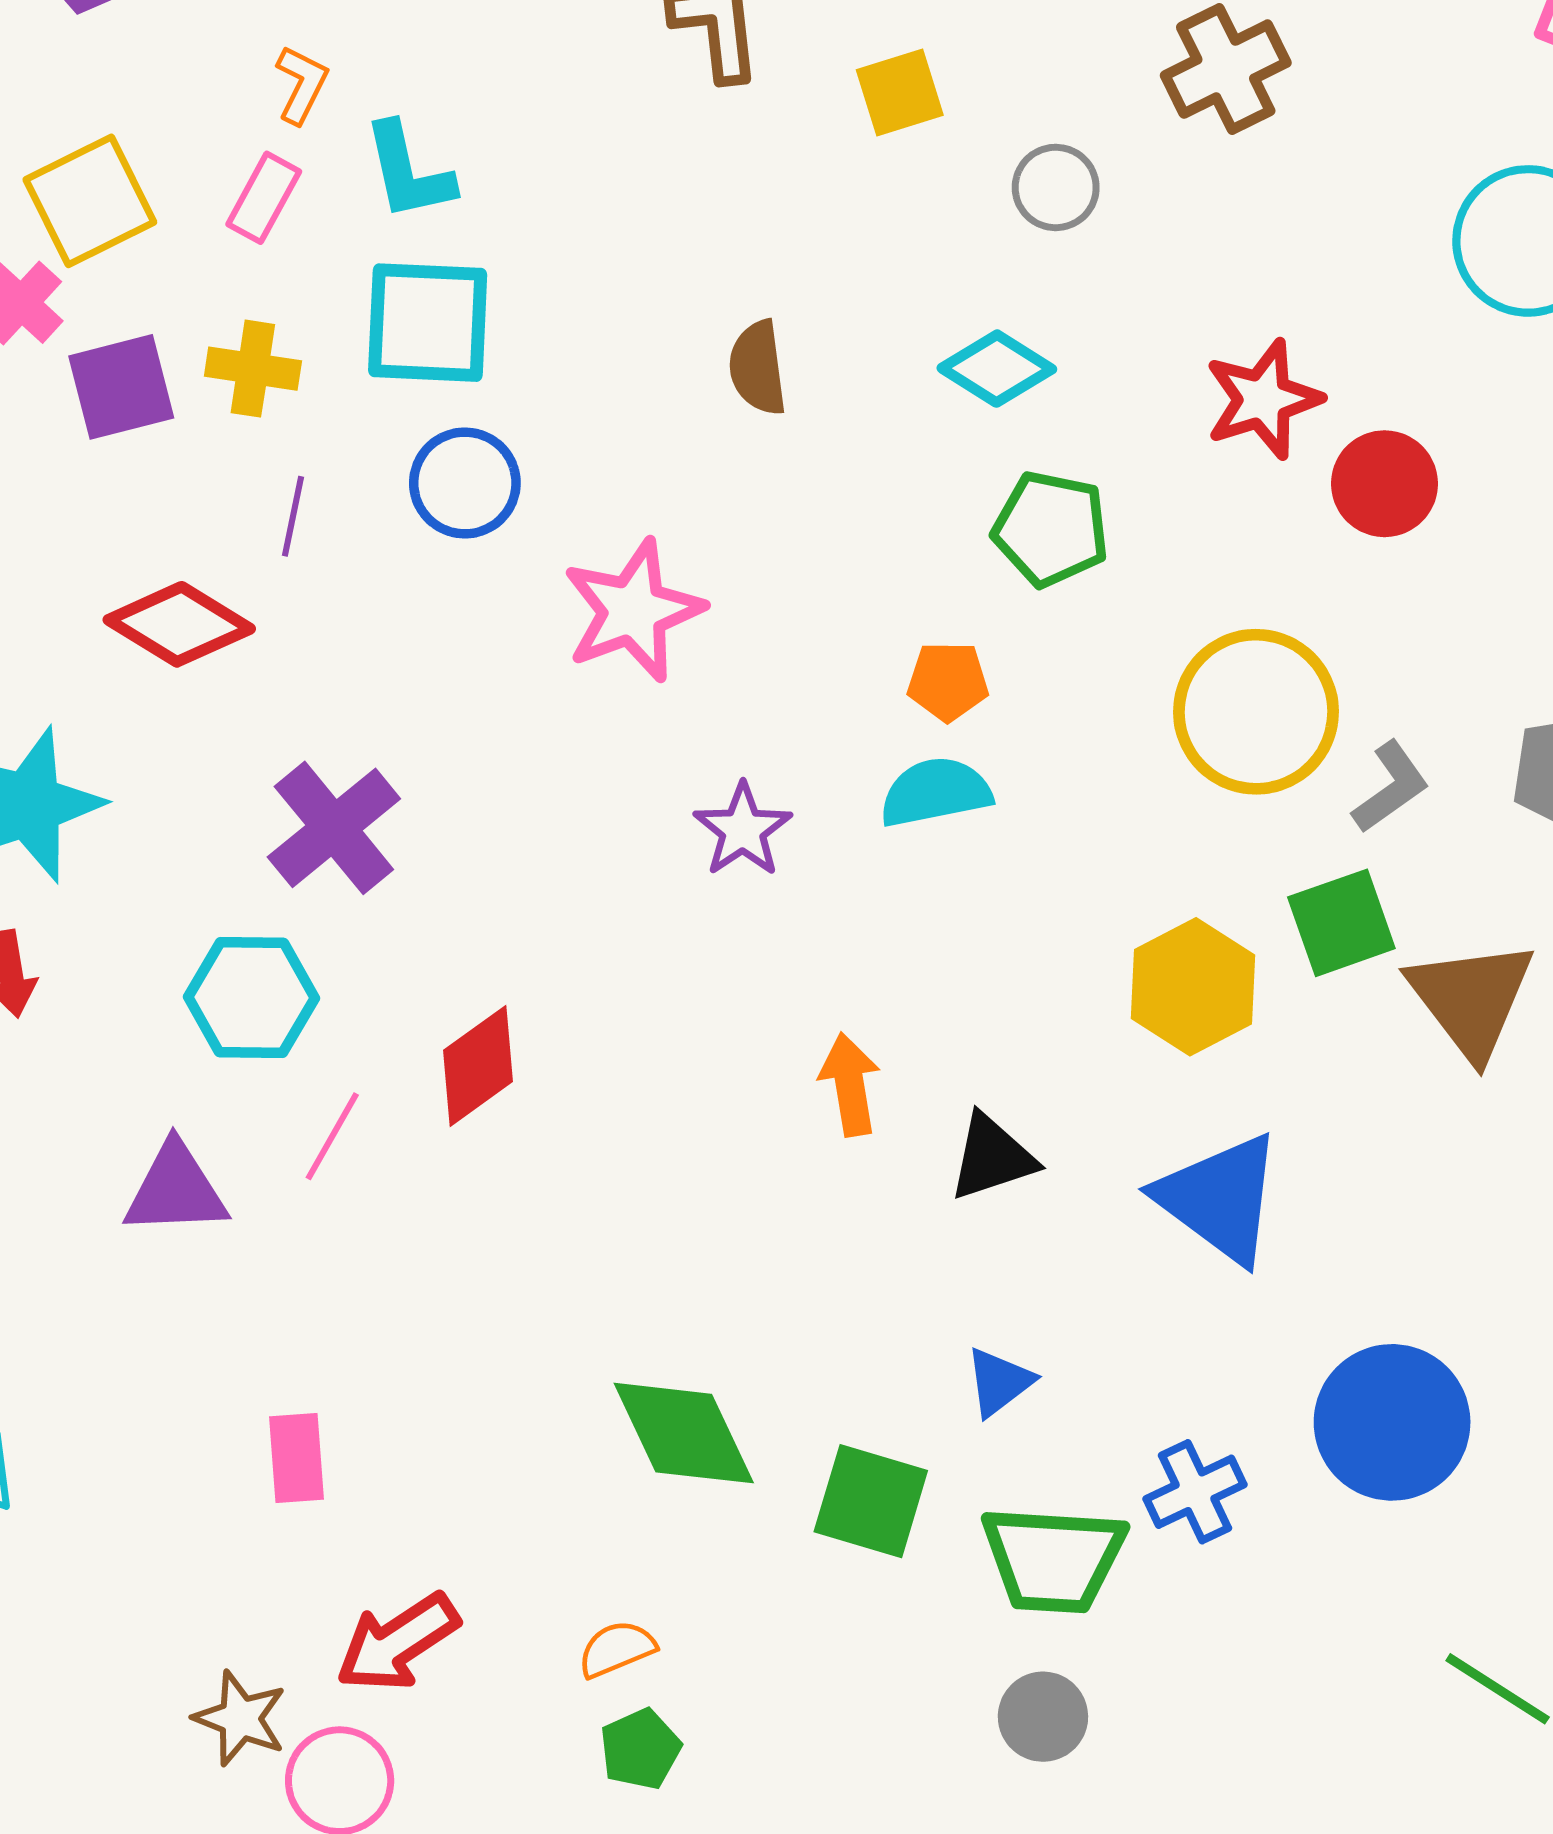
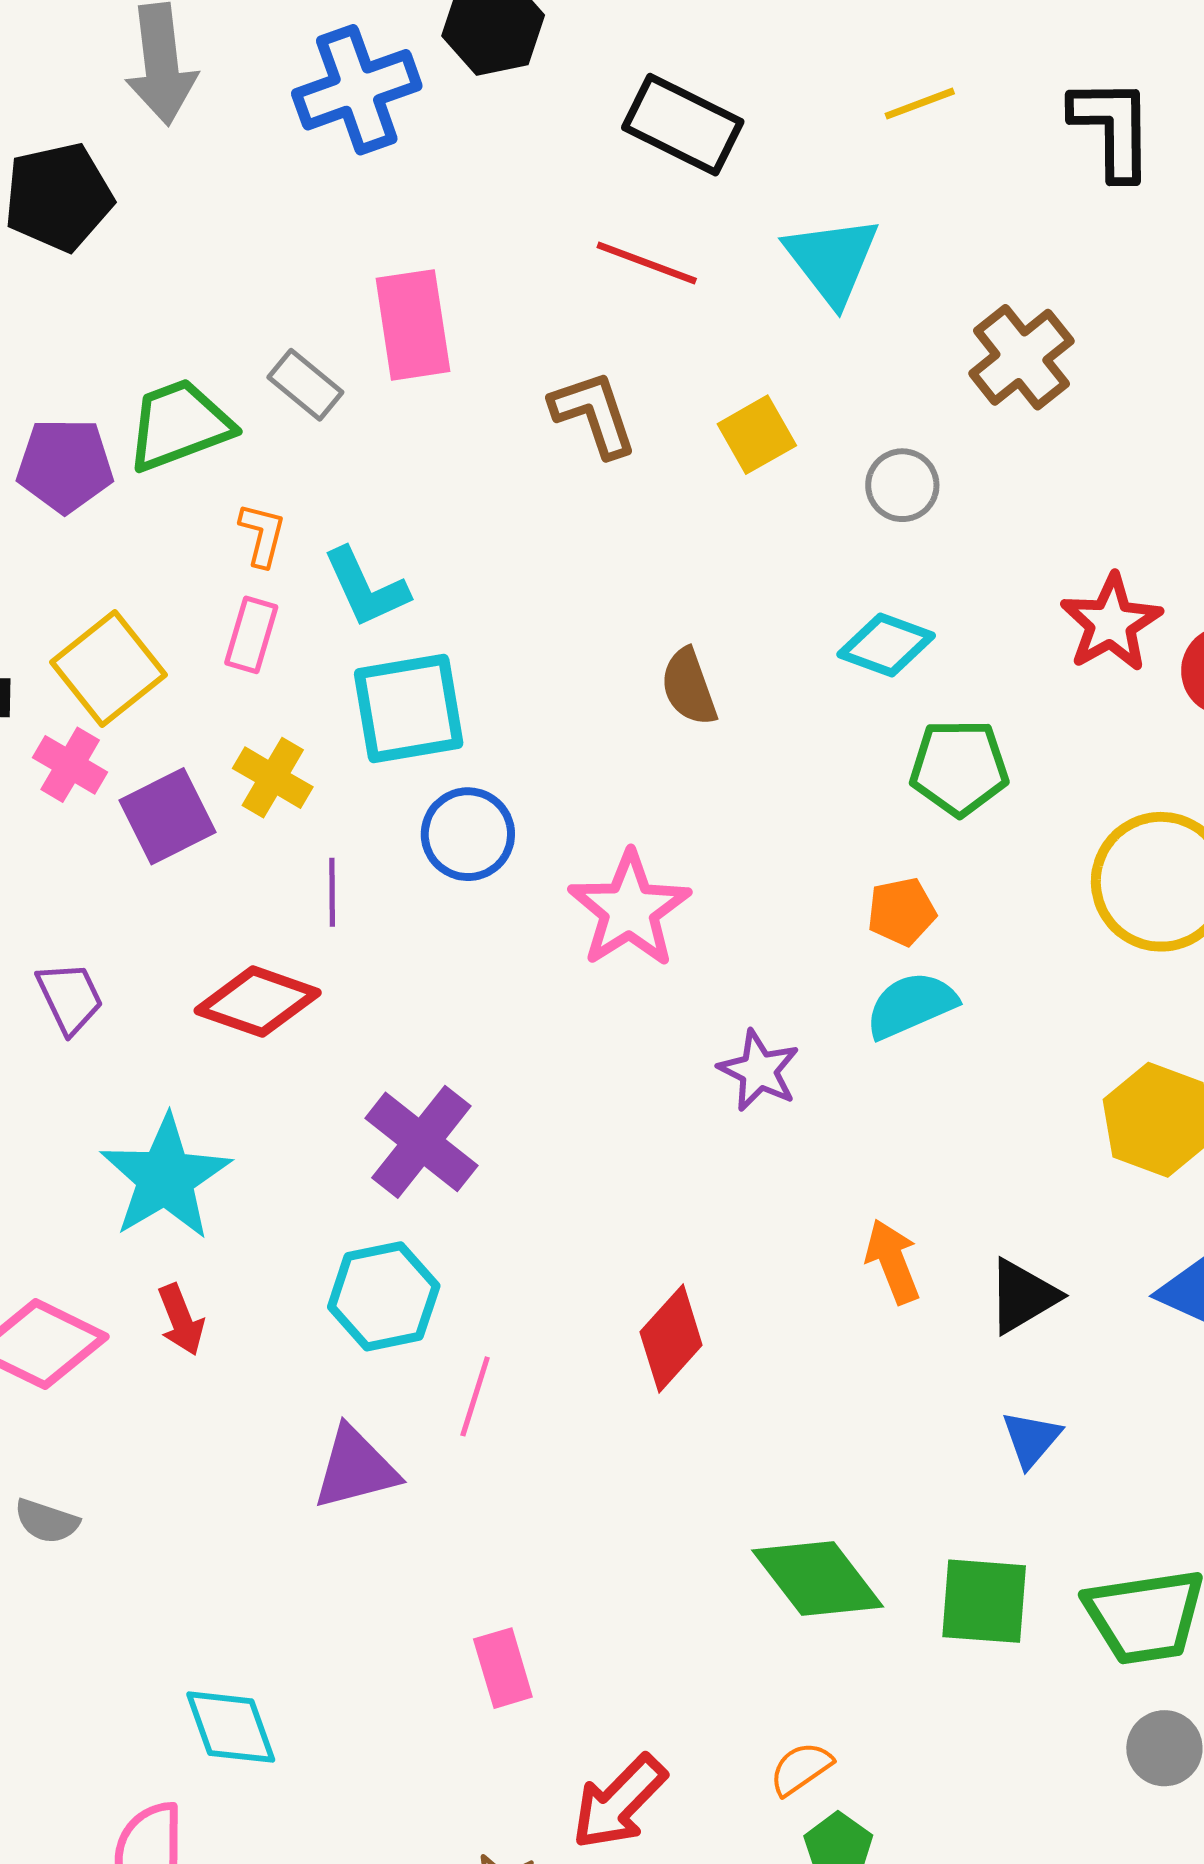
yellow cross: (253, 369) -> (273, 778), turned 34
red diamond: (478, 1066) -> (671, 1338), moved
blue triangle: (999, 1382) -> (1031, 1439), moved

